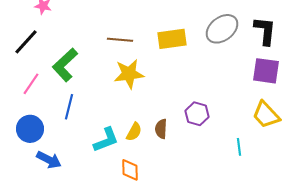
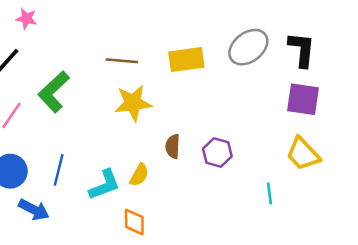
blue line: (69, 107) -> (59, 170), moved
brown semicircle: (161, 129) -> (173, 146), moved

